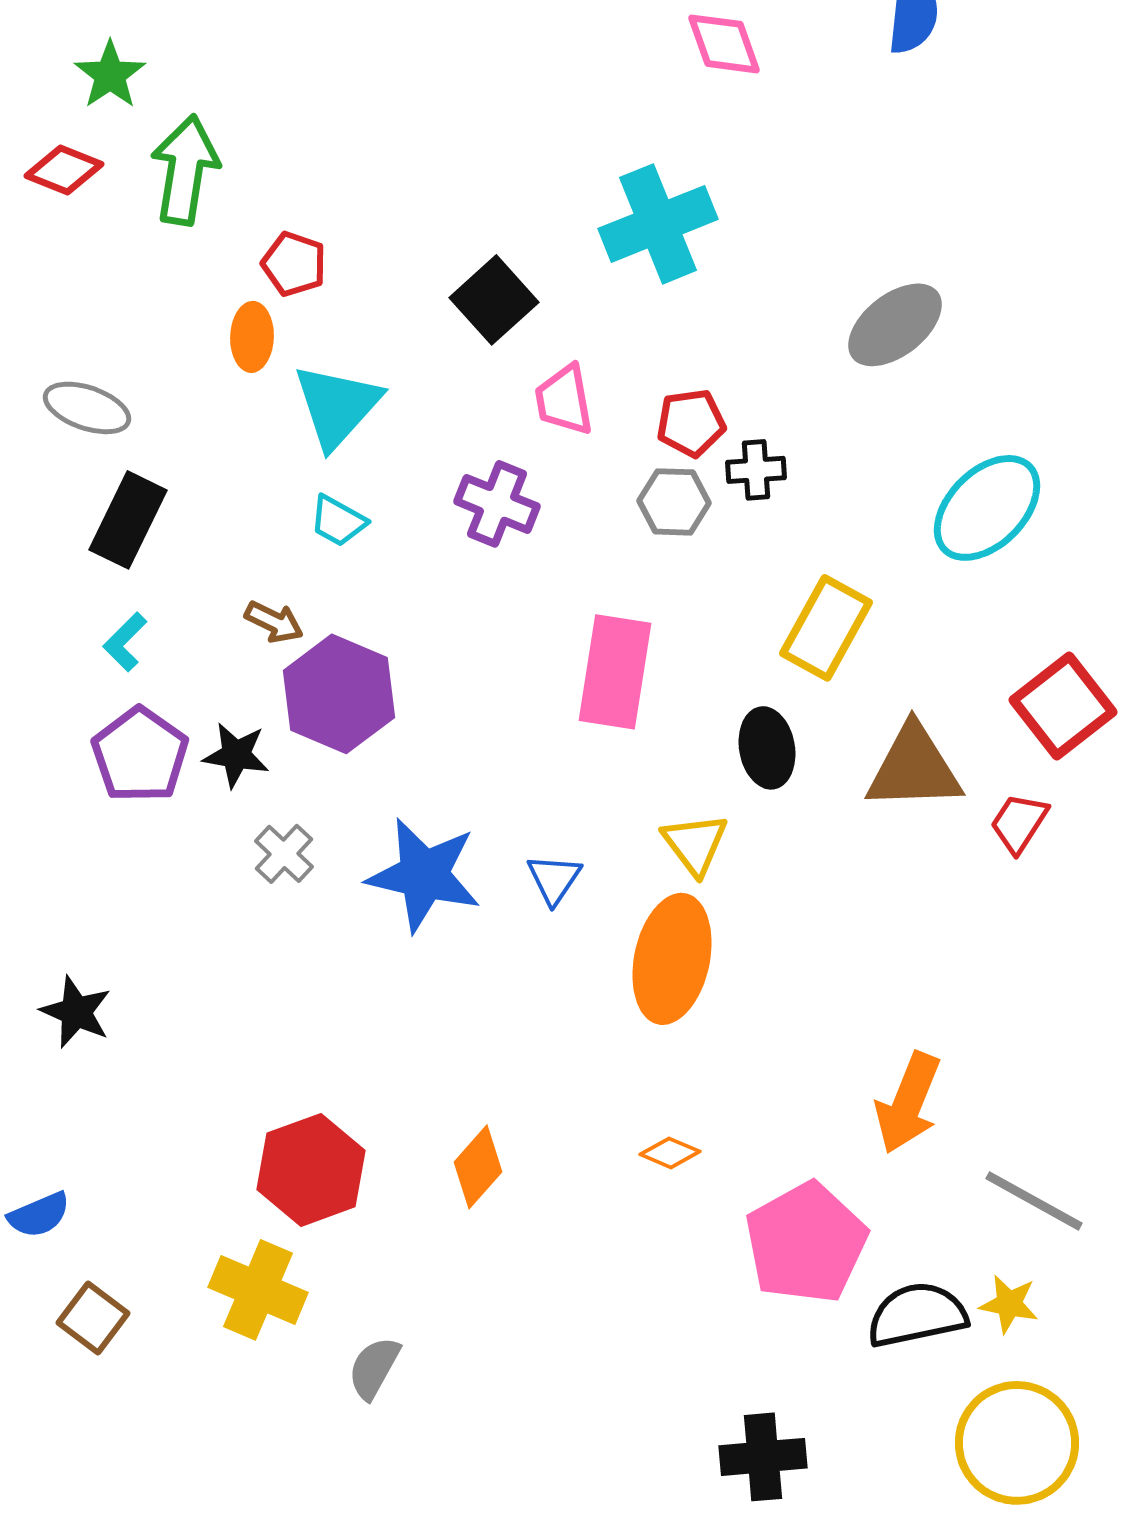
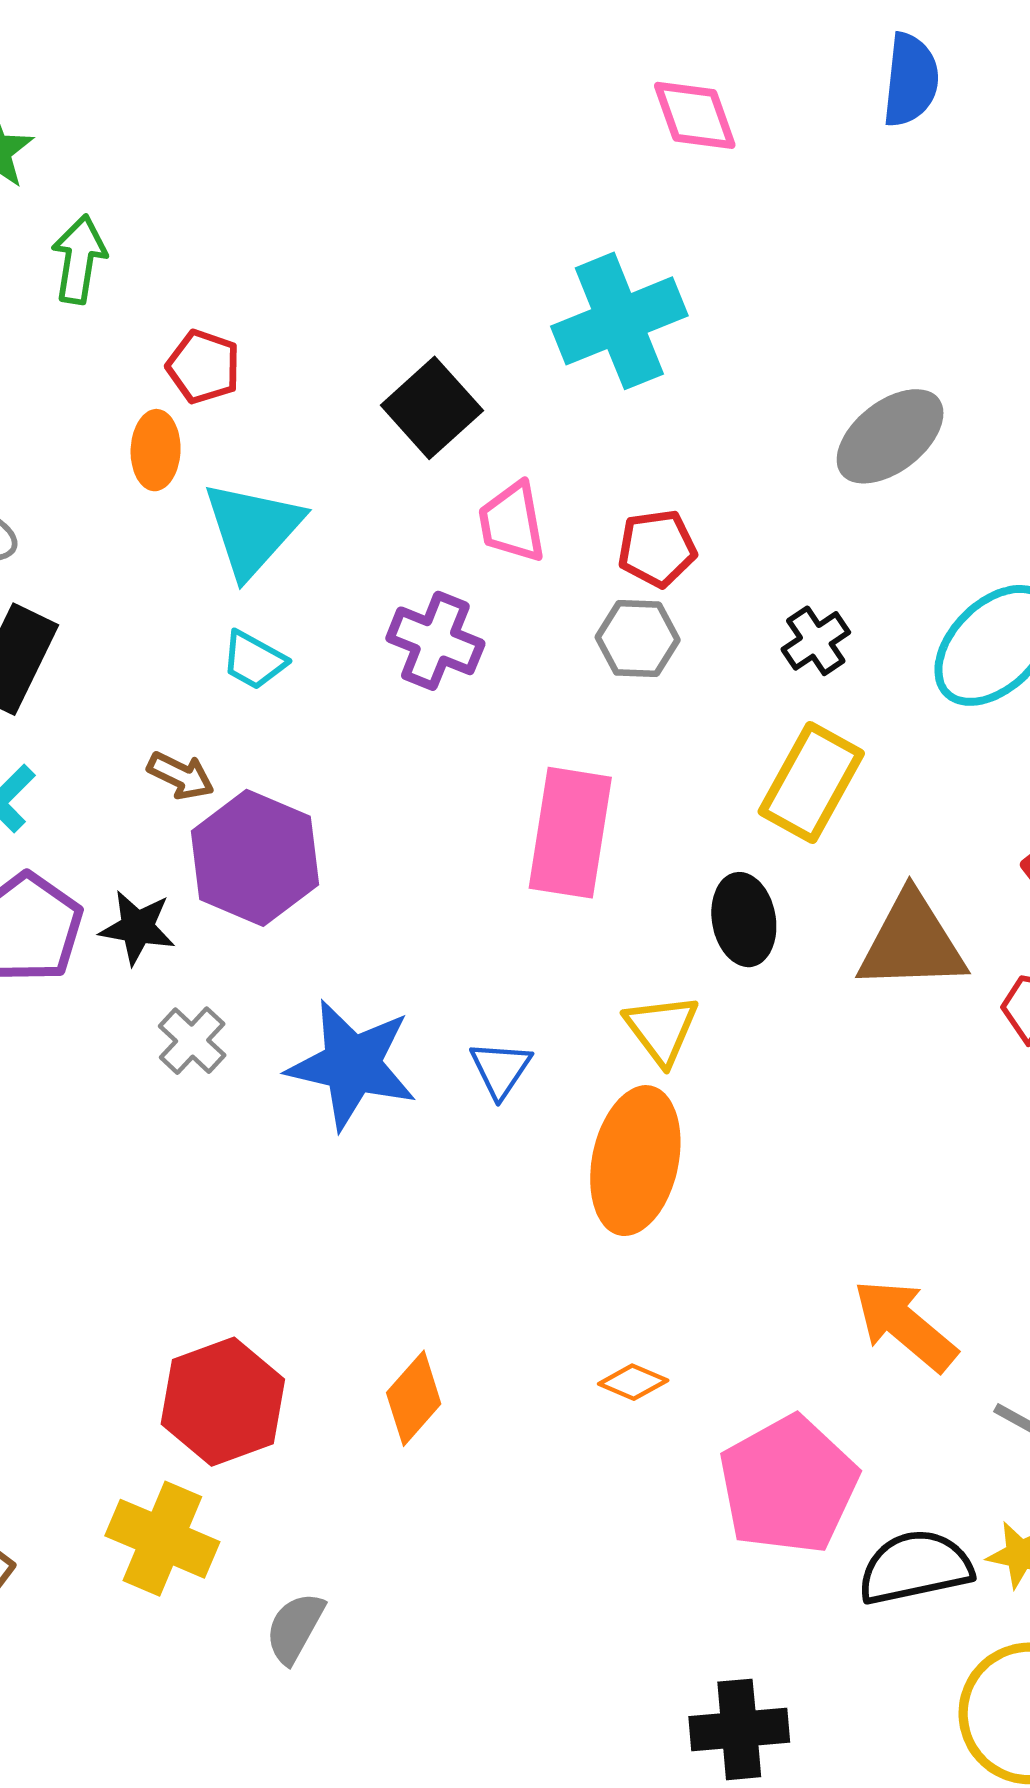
green arrow: (185, 170) -> (79, 259), size x0.7
black cross: (756, 470) -> (816, 641), moved, turned -30
orange arrow: (908, 1103) -> (905, 1325), turned 108

